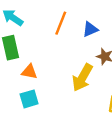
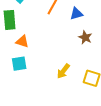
yellow arrow: (82, 78) -> (63, 71), moved, size x0.7

